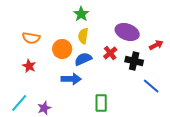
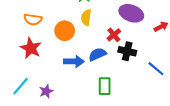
blue semicircle: (83, 59) -> (97, 54), moved
black cross: (134, 61) -> (127, 51), moved
red star: (29, 66) -> (31, 48), size x1.5

